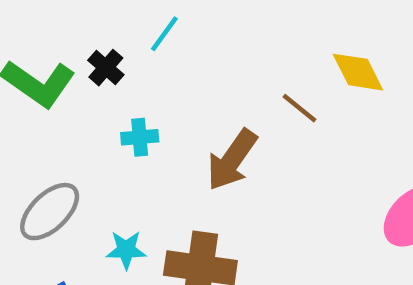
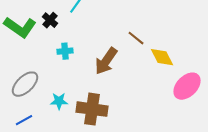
yellow diamond: (358, 72) -> (162, 57), moved

